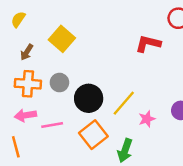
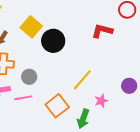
gray circle: (59, 83) -> (29, 77), moved
black circle: (89, 98) -> (53, 41), moved
pink star: (147, 119) -> (101, 101), moved

